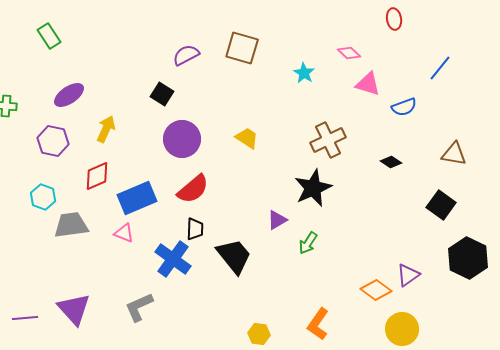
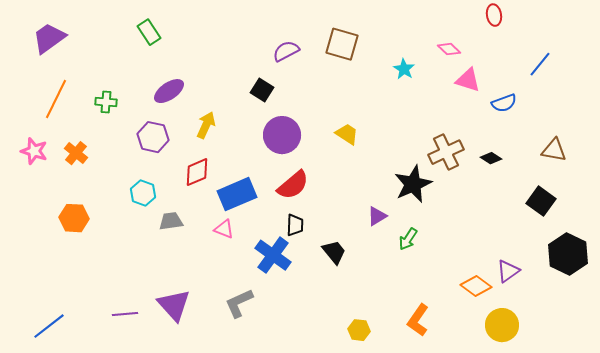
brown cross: (328, 140) -> (446, 152), moved
gray trapezoid: (71, 225) -> (171, 221), size x0.7
black trapezoid: (234, 256) -> (334, 252), size x0.7

